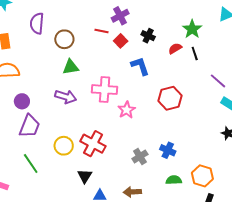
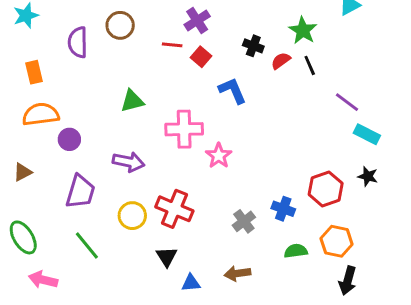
black cross: (148, 36) -> (253, 46), moved
brown circle: (64, 39) -> (120, 25), moved
purple arrow: (66, 97) -> (129, 162), moved
red hexagon: (170, 98) -> (326, 189), moved
purple circle: (22, 101) -> (69, 139), moved

